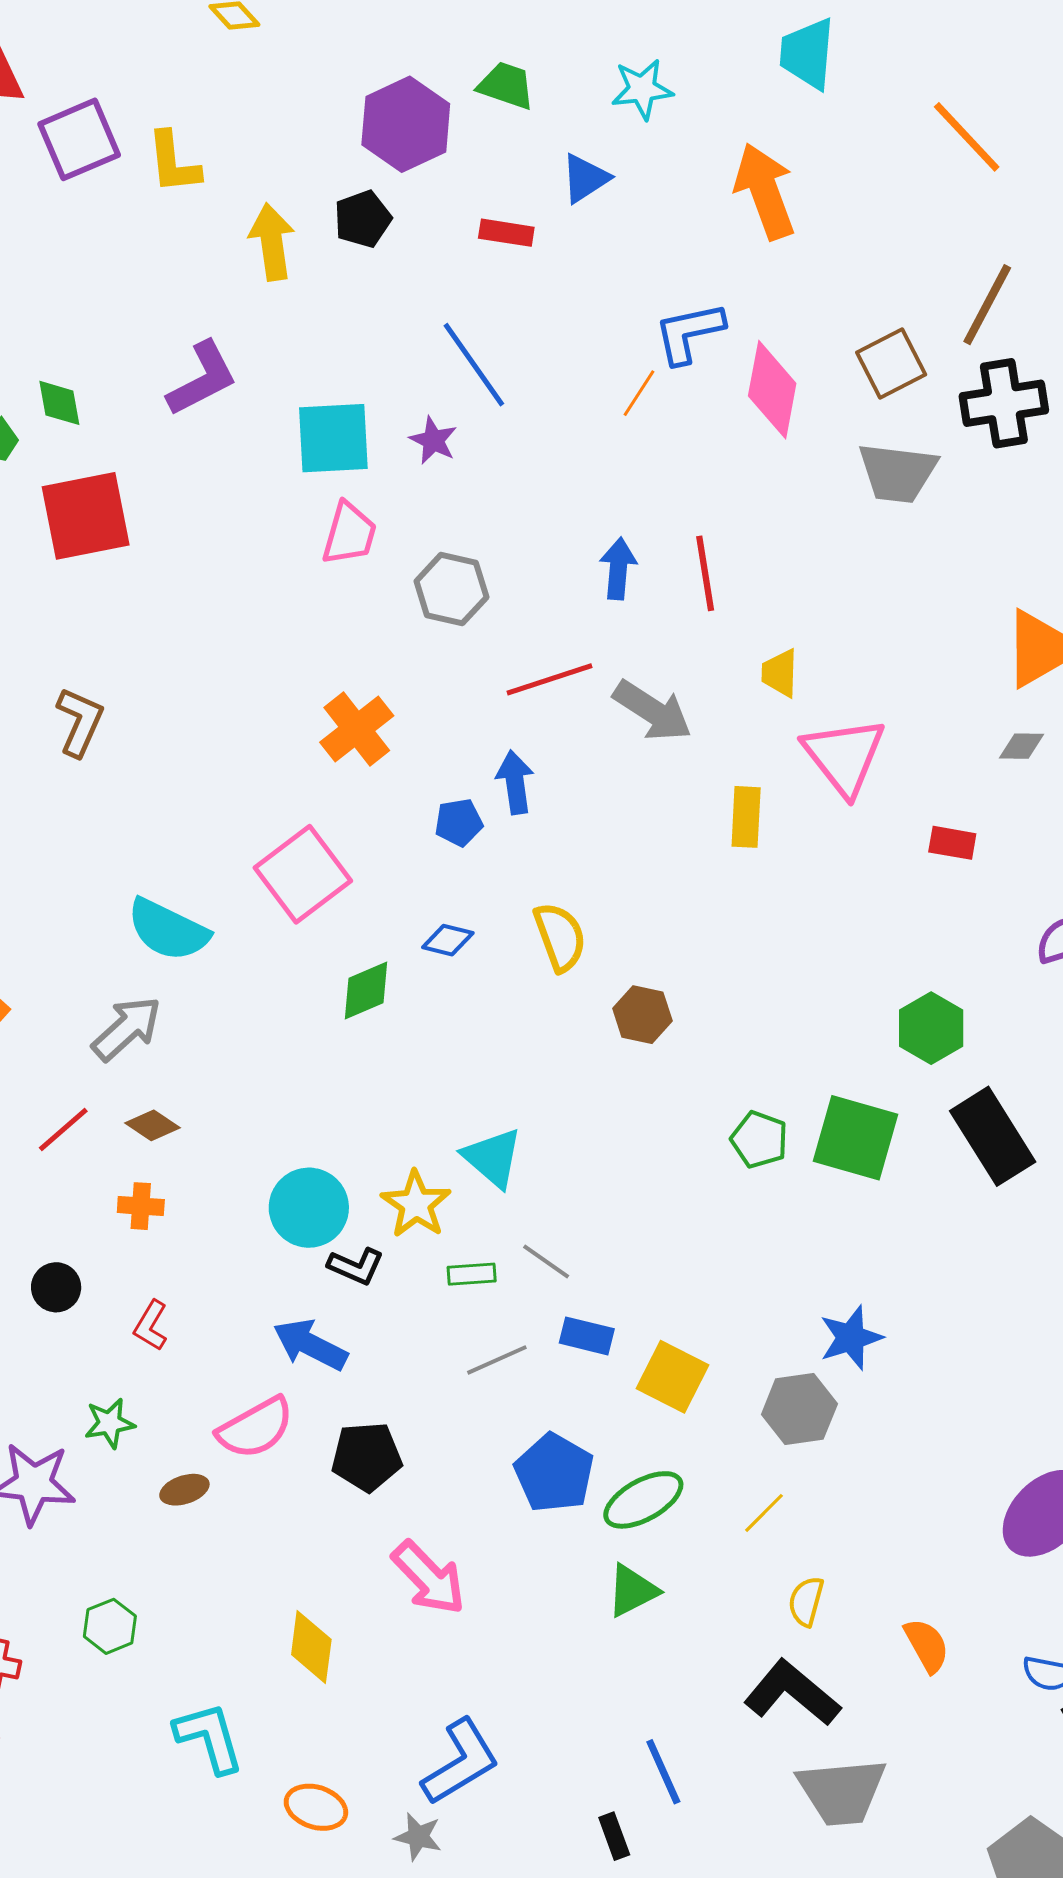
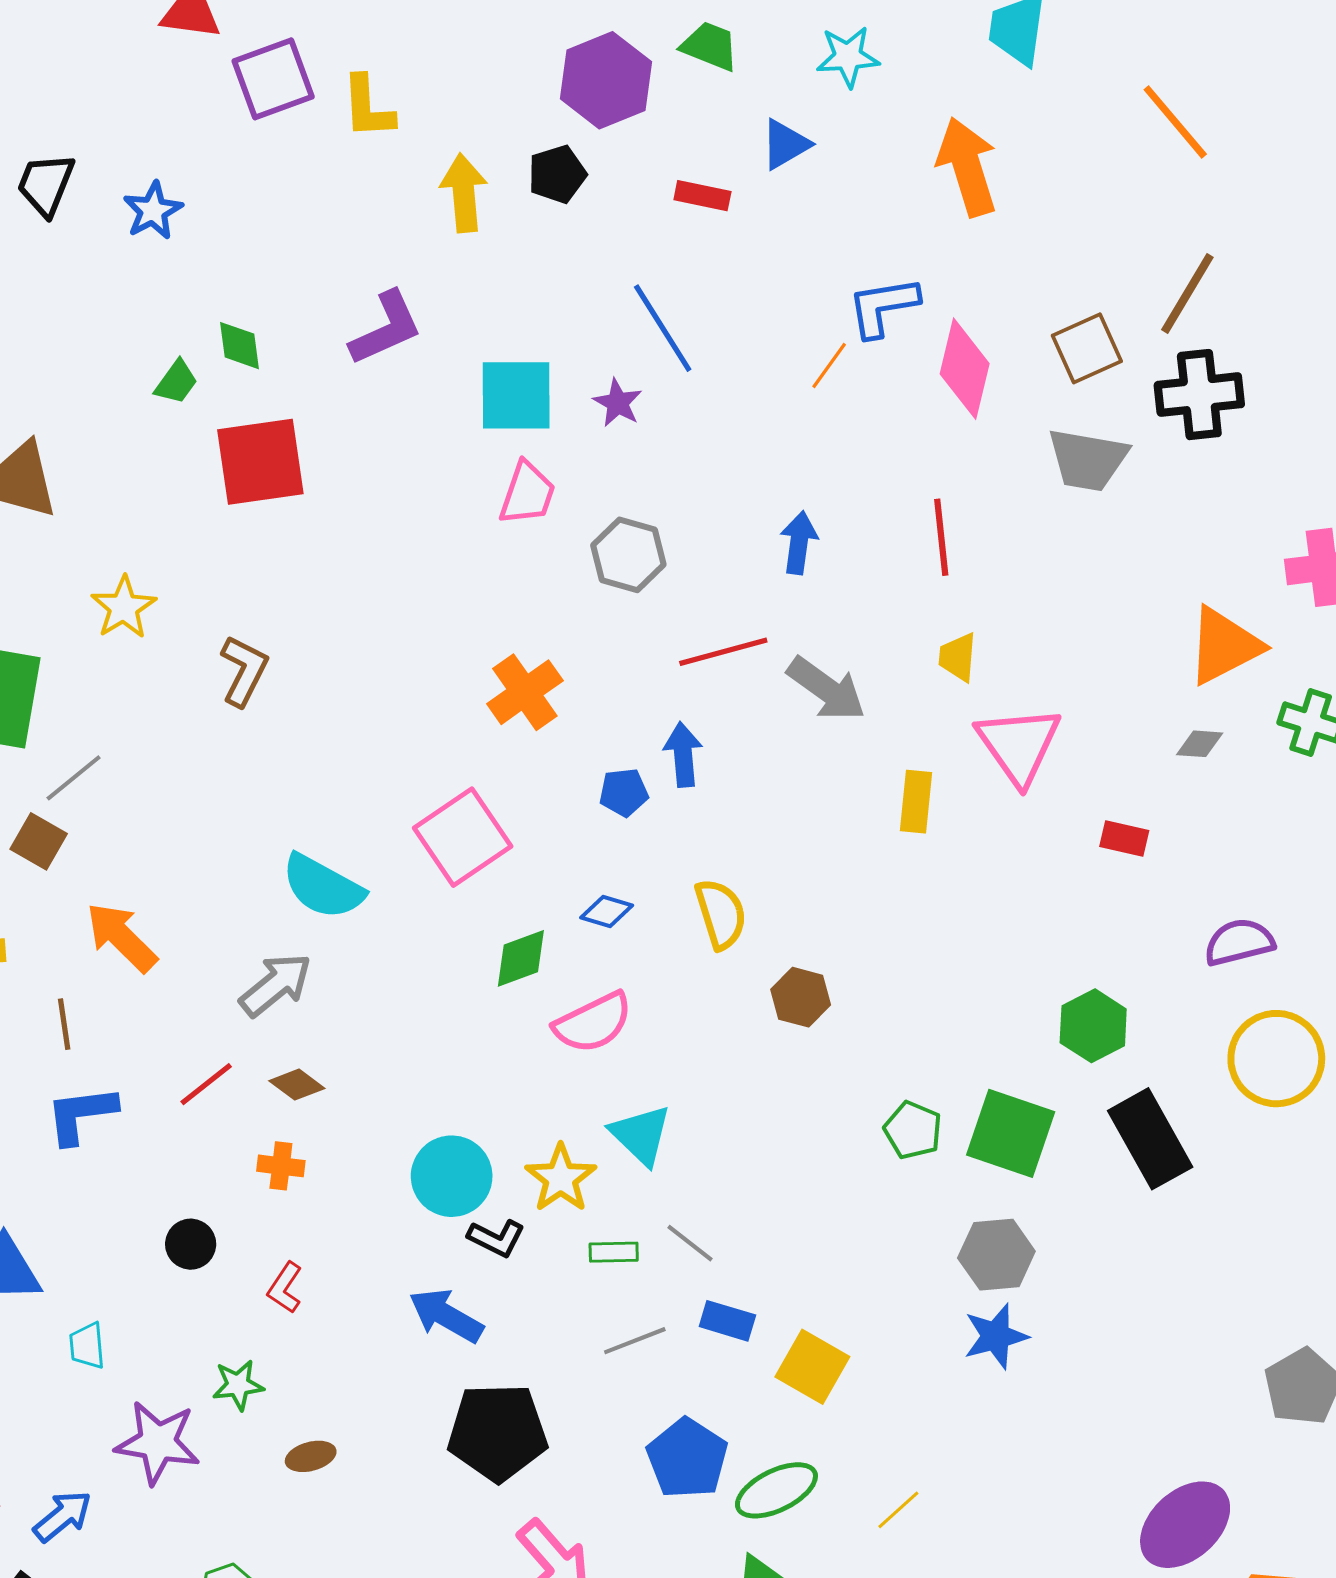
red line: (705, 573) -> (941, 537), moved
gray hexagon: (799, 1409) -> (996, 1255), moved
pink semicircle: (256, 1428) -> (593, 1023), moved
black pentagon: (367, 1457) -> (497, 1432), size x1.4

